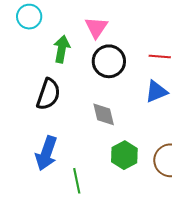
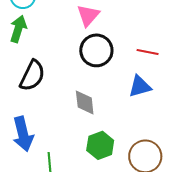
green arrow: (62, 49) -> (18, 29), moved
blue arrow: (46, 153) -> (23, 134), turned -40

